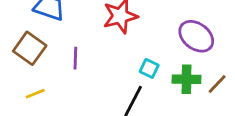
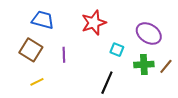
cyan square: (149, 68) -> (117, 50), moved

